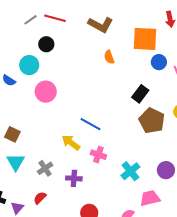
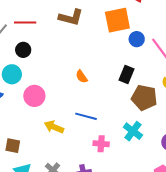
orange semicircle: (109, 57) -> (82, 77), moved
yellow arrow: (71, 143) -> (54, 127), moved
cyan cross: (130, 171) -> (133, 131), moved

